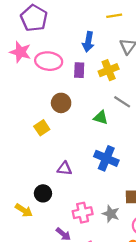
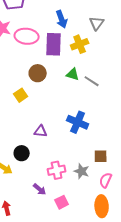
blue arrow: (88, 42) -> (62, 19), turned -30
purple rectangle: (79, 70) -> (54, 44), size x1.6
gray line: (122, 102) -> (92, 81), moved
green triangle: (101, 118) -> (73, 74), moved

